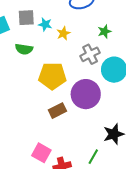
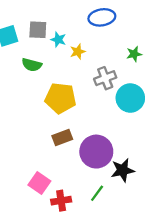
green star: (104, 31) -> (134, 54), moved
purple circle: (86, 94) -> (96, 152), moved

